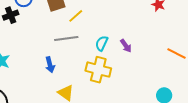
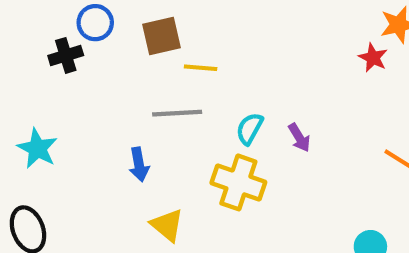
yellow line: (76, 16) -> (201, 68), turned 42

